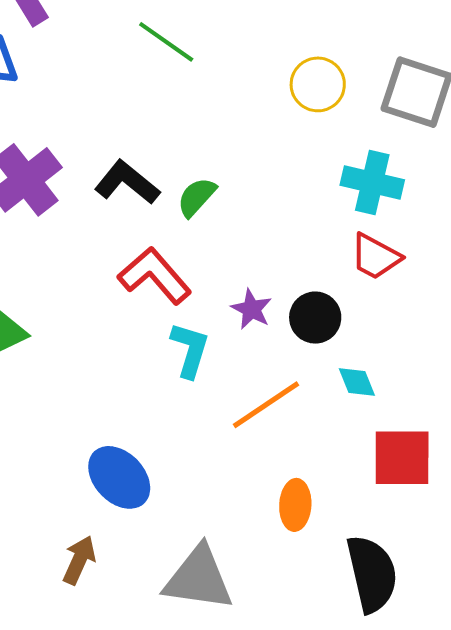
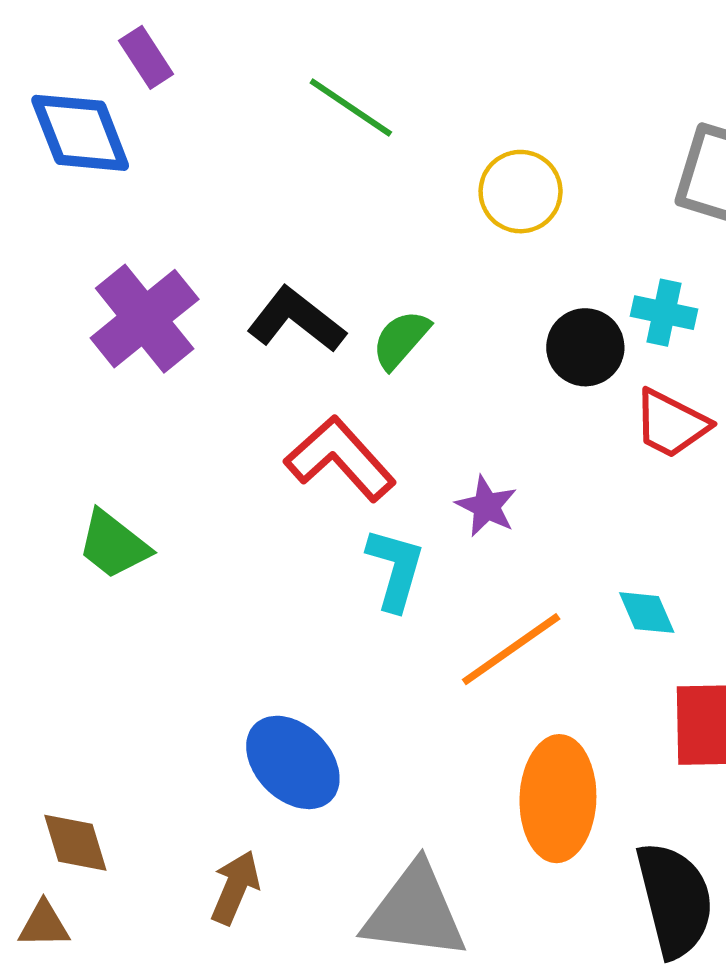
yellow circle: (318, 84) -> (521, 192), moved
cyan cross: (372, 183) -> (664, 313), size x0.7
black circle: (315, 318) -> (585, 347), moved
orange ellipse: (295, 505) -> (558, 799), size x1.6

